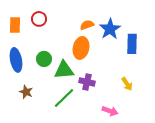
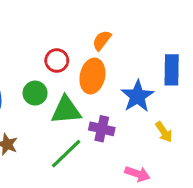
red circle: (39, 19) -> (57, 61), moved
orange semicircle: (87, 25) -> (102, 40), turned -32
blue star: (110, 29) -> (137, 96), moved

